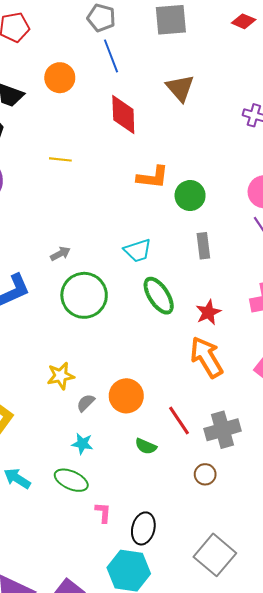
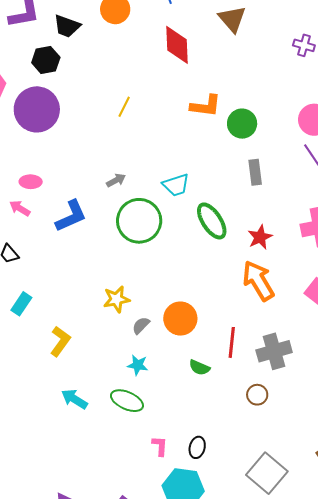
yellow line: (60, 159) -> (124, 107), moved, turned -70
cyan trapezoid: (138, 251) -> (176, 185), moved
red line: (179, 421) -> (232, 342), turned 40
pink L-shape: (103, 513) -> (160, 446), moved
black ellipse: (143, 528) -> (197, 447), size x0.7

